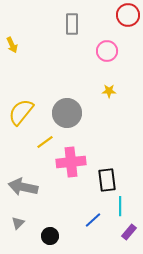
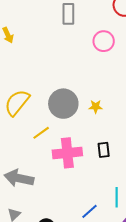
yellow star: (109, 91) -> (96, 107), moved
black rectangle: (107, 180) -> (104, 150), moved, size x0.7

